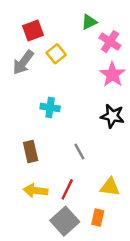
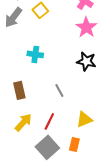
yellow triangle: (110, 187) -> (84, 119), turned -30
yellow arrow: (35, 191) -> (23, 122), turned 126

